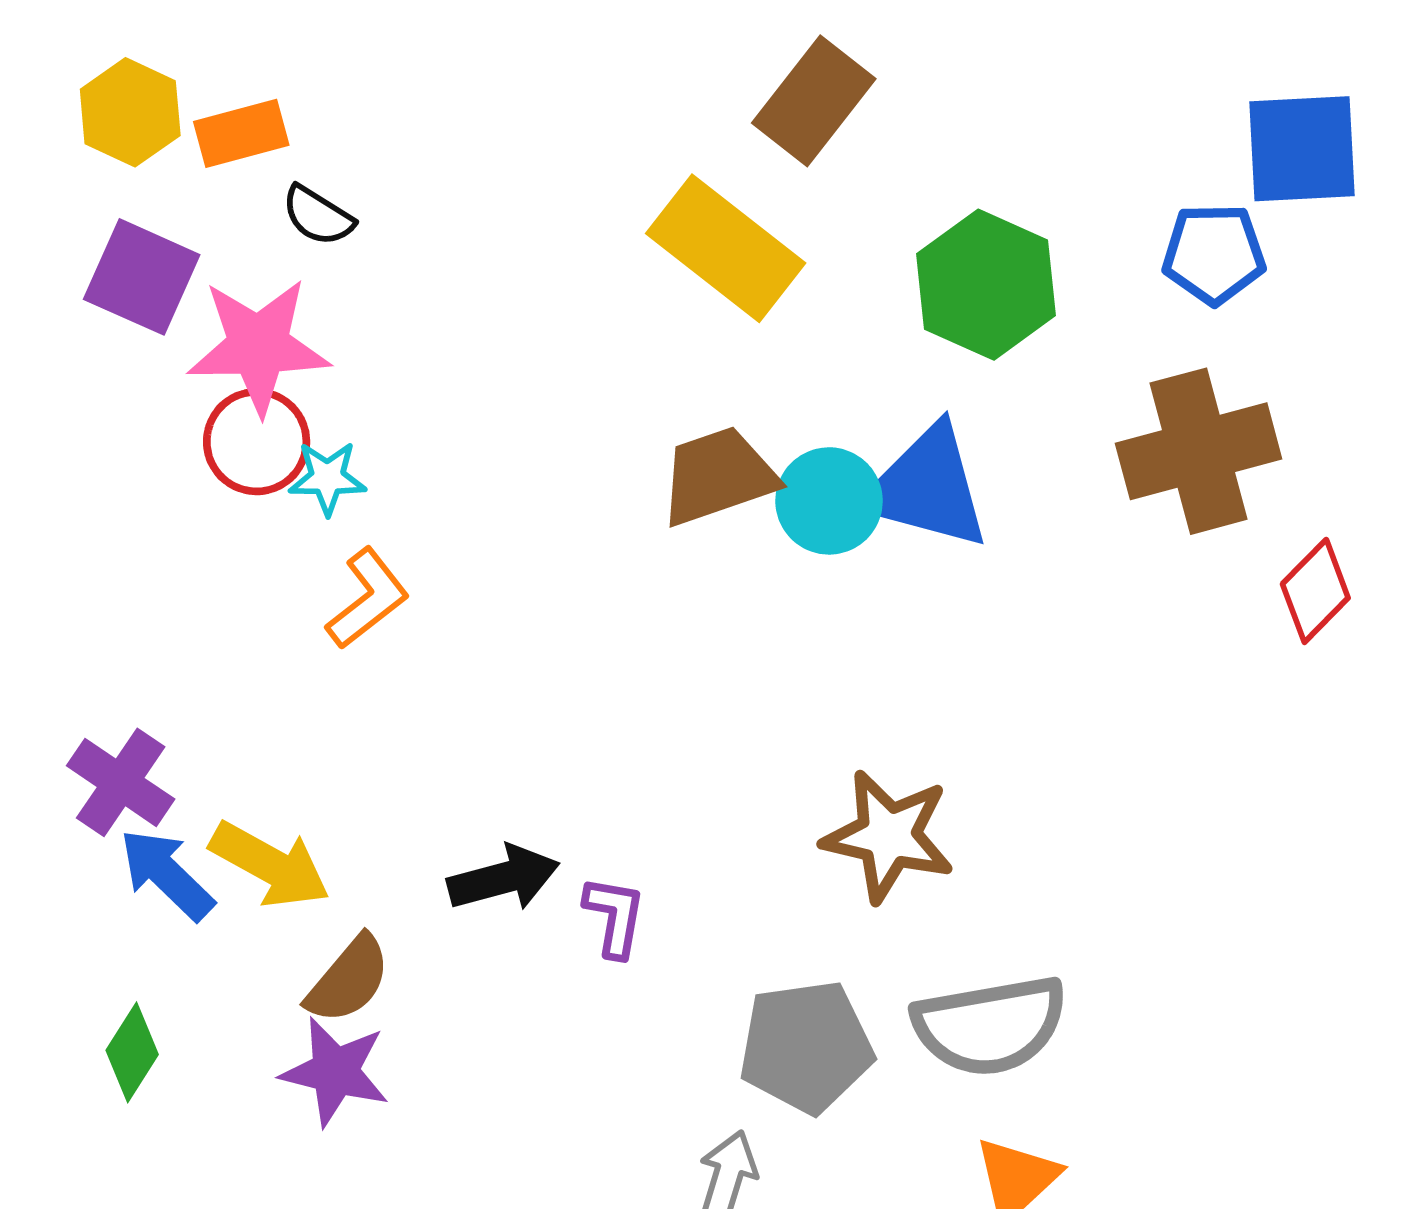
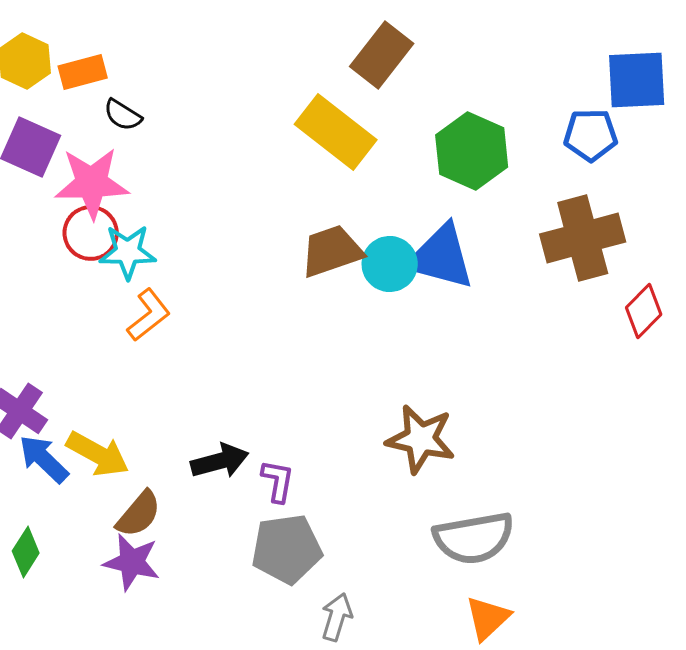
cyan star: (327, 478) -> (128, 252), size x1.4
gray pentagon: (806, 1047) -> (287, 549), moved

